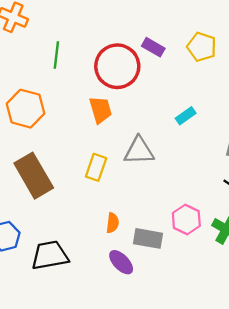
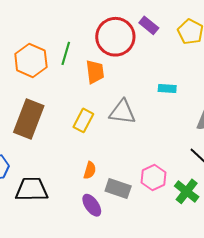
green line: (56, 55) -> (66, 53), moved
cyan rectangle: (186, 116) -> (167, 89), turned 30
brown rectangle: (34, 176) -> (29, 119), turned 42

